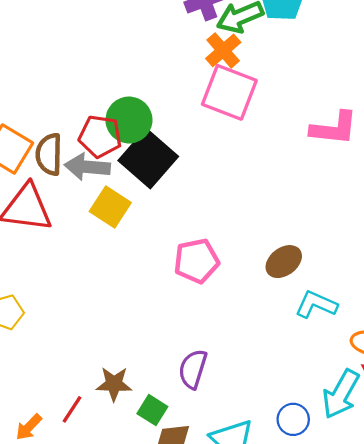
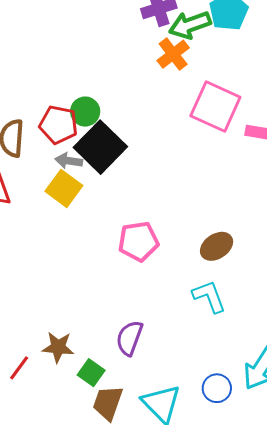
pink square: (229, 92) -> (215, 107), moved
green circle: (129, 120) -> (85, 112), size x0.7
gray arrow: (87, 167) -> (69, 161), moved, size x0.7
cyan L-shape: (316, 305) -> (209, 296), moved, turned 42

